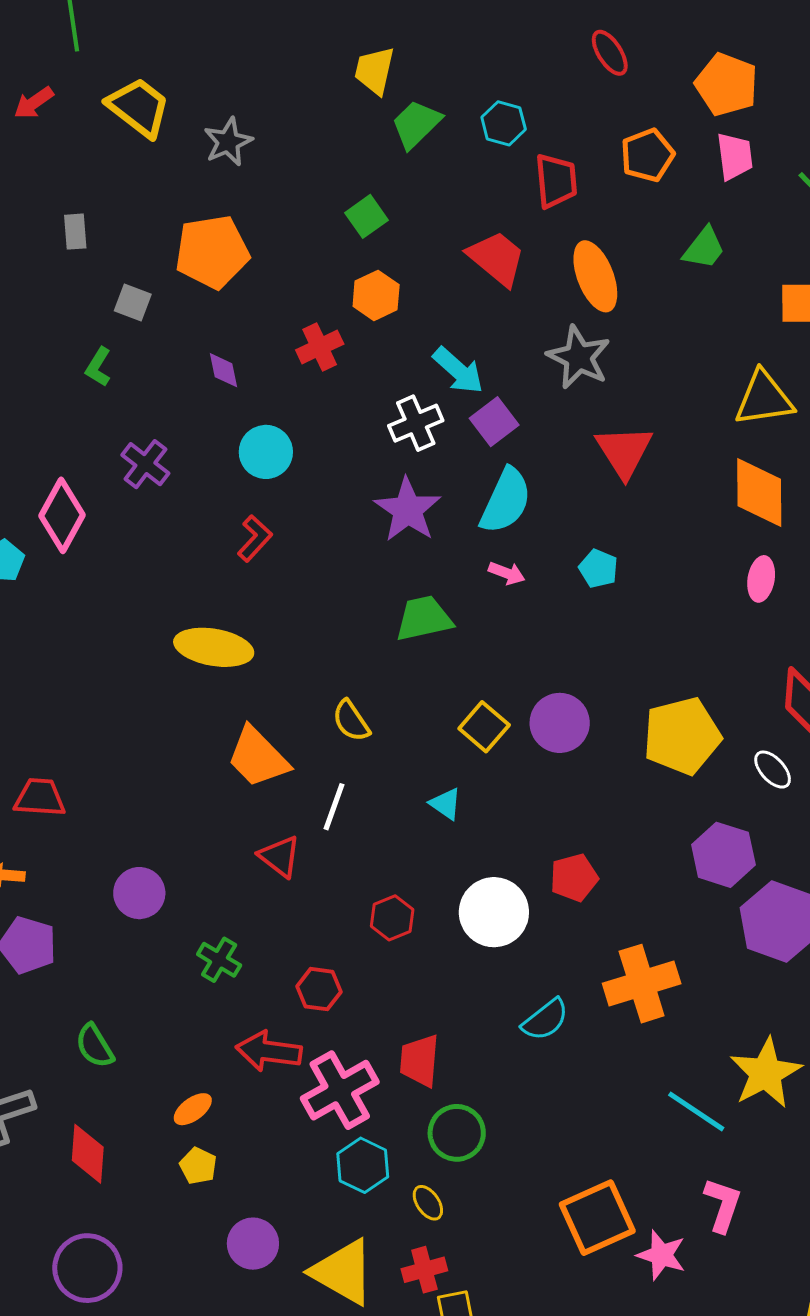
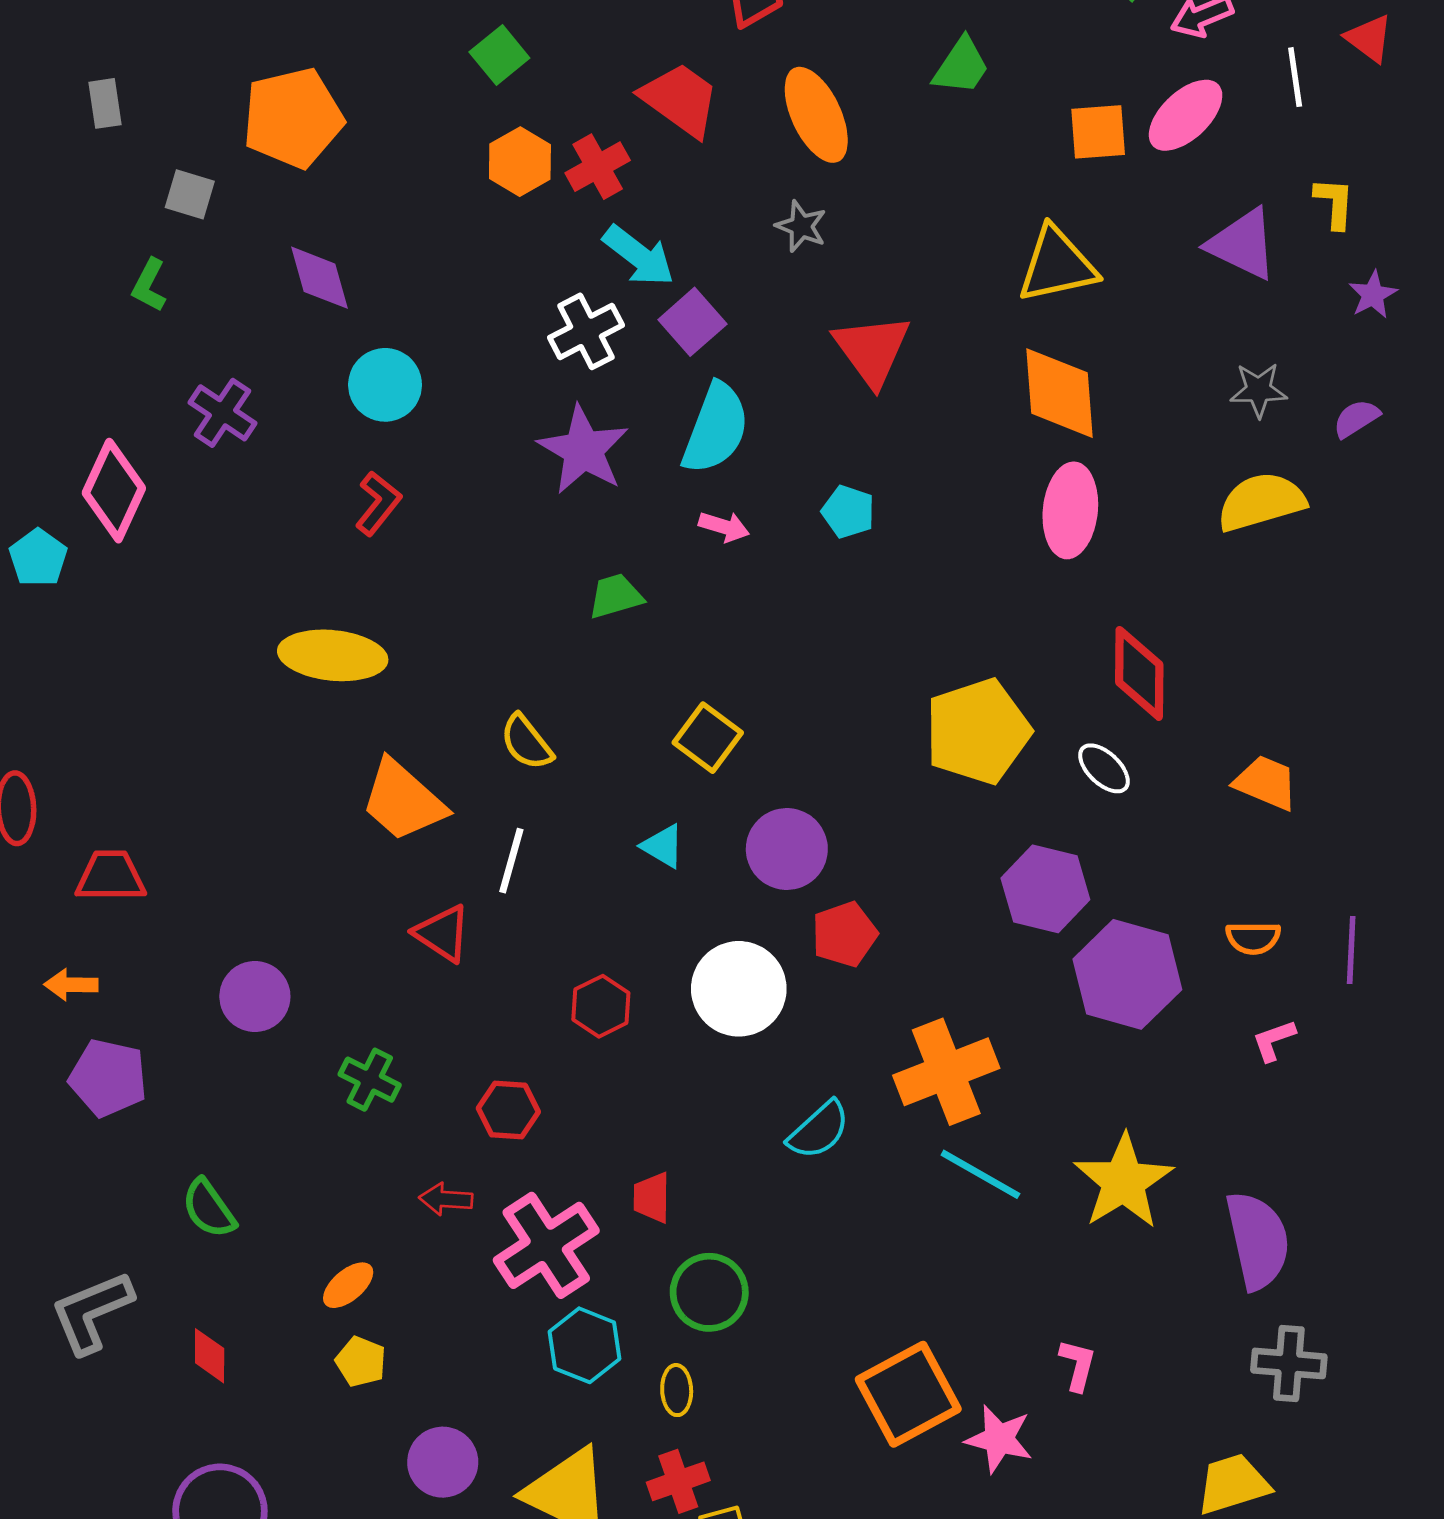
red cross: (320, 347) -> (598, 167), moved
gray star: (579, 357) -> (801, 226), size x0.6
purple diamond: (223, 370) -> (320, 278), size x1.4
pink ellipse: (761, 579) -> (1070, 510), size x1.5
green trapezoid: (424, 618) -> (615, 596), size x0.7
purple circle: (560, 723) -> (787, 849), moved
red arrow: (269, 1051) -> (446, 1199), size x0.6
red trapezoid: (420, 1061) -> (652, 1198), size x0.7
cyan line: (696, 1111) -> (980, 1174), moved
red diamond: (88, 1154) -> (210, 1356), size x0.7
yellow ellipse: (428, 1203) -> (677, 1390), turned 36
pink L-shape: (723, 1205) -> (1078, 1365), size x0.7

